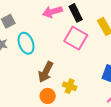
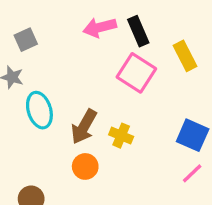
cyan ellipse: (26, 43) -> (39, 110), moved
yellow cross: (70, 86) -> (121, 136), moved

